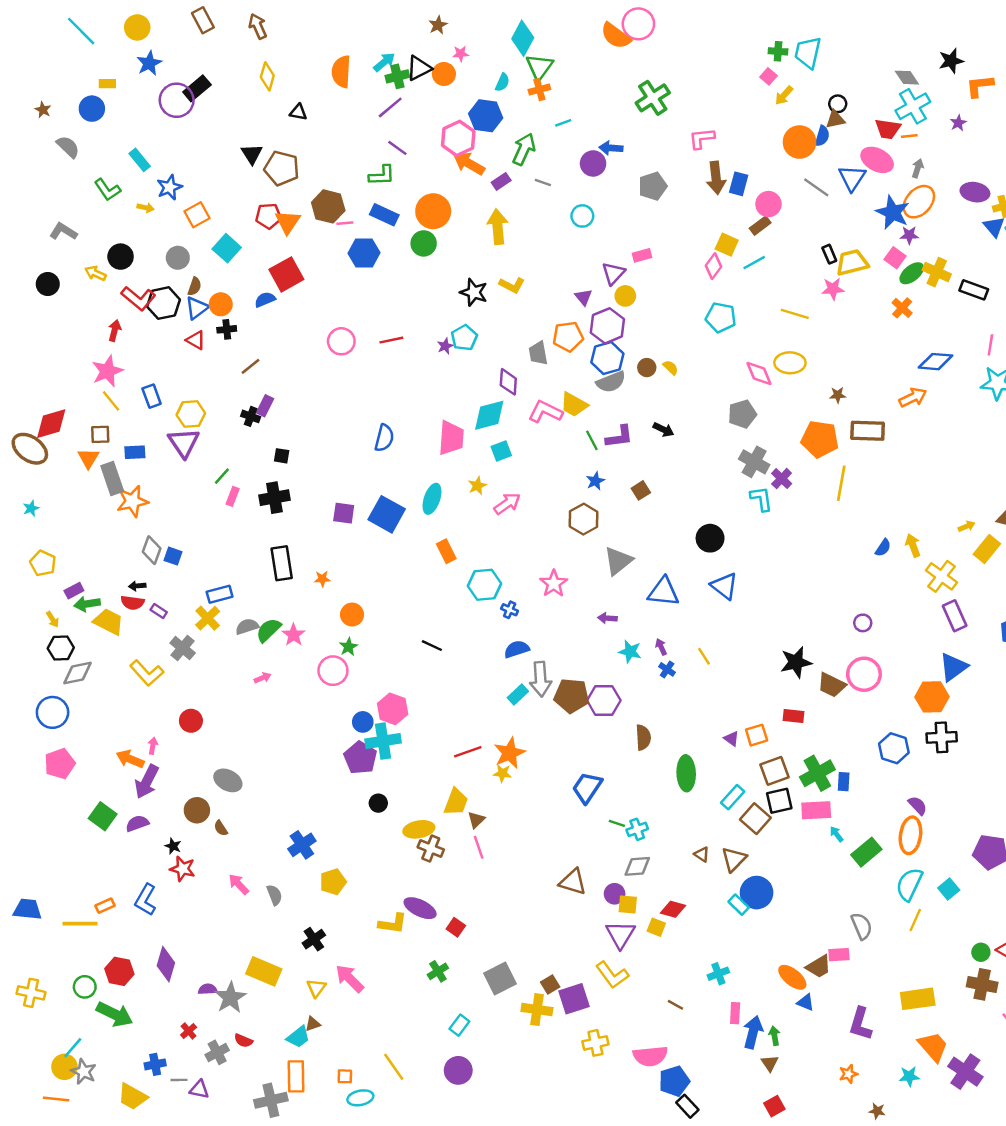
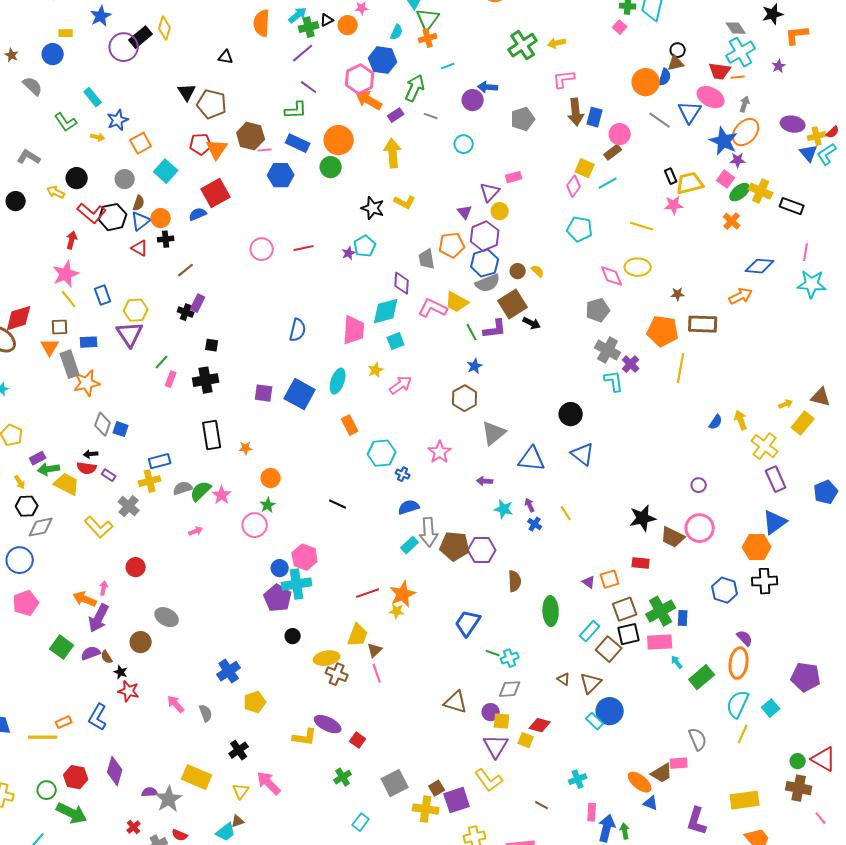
black triangle: (419, 68) -> (327, 20), size x0.6
yellow diamond: (267, 76) -> (165, 28), moved
yellow arrow: (784, 95) -> (557, 43), moved, turned 36
brown square: (641, 490) -> (513, 304), moved, size x1.8
yellow cross: (208, 618) -> (150, 481), turned 30
brown semicircle: (221, 828) -> (107, 657), moved

